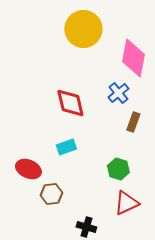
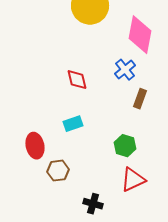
red diamond: (70, 103) -> (77, 80), size x0.7
red ellipse: (28, 169) -> (35, 146), turned 55

